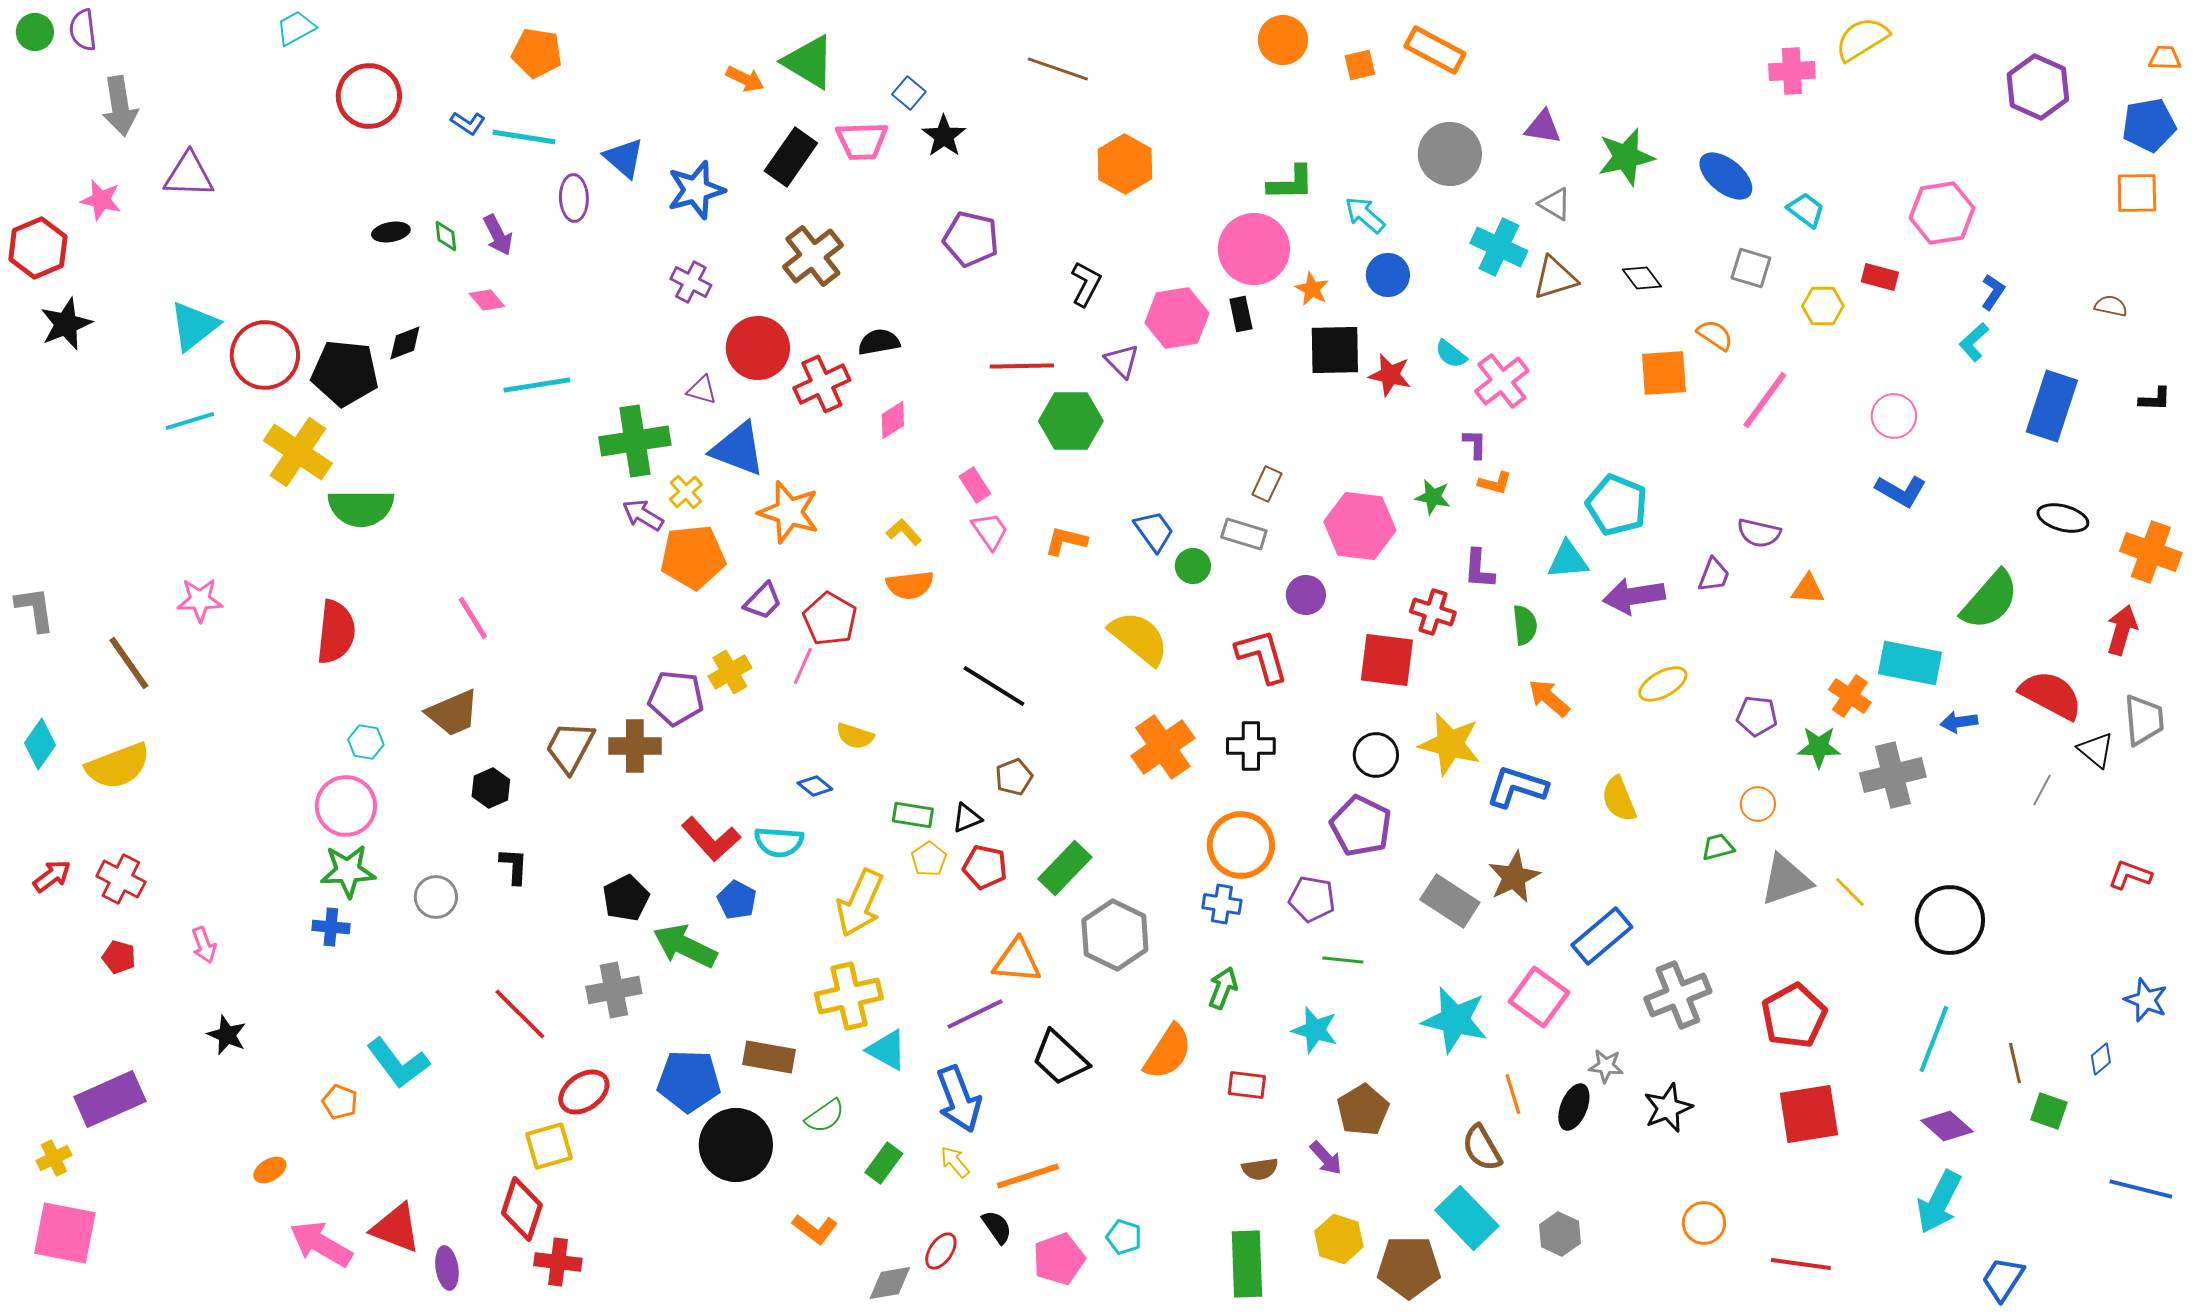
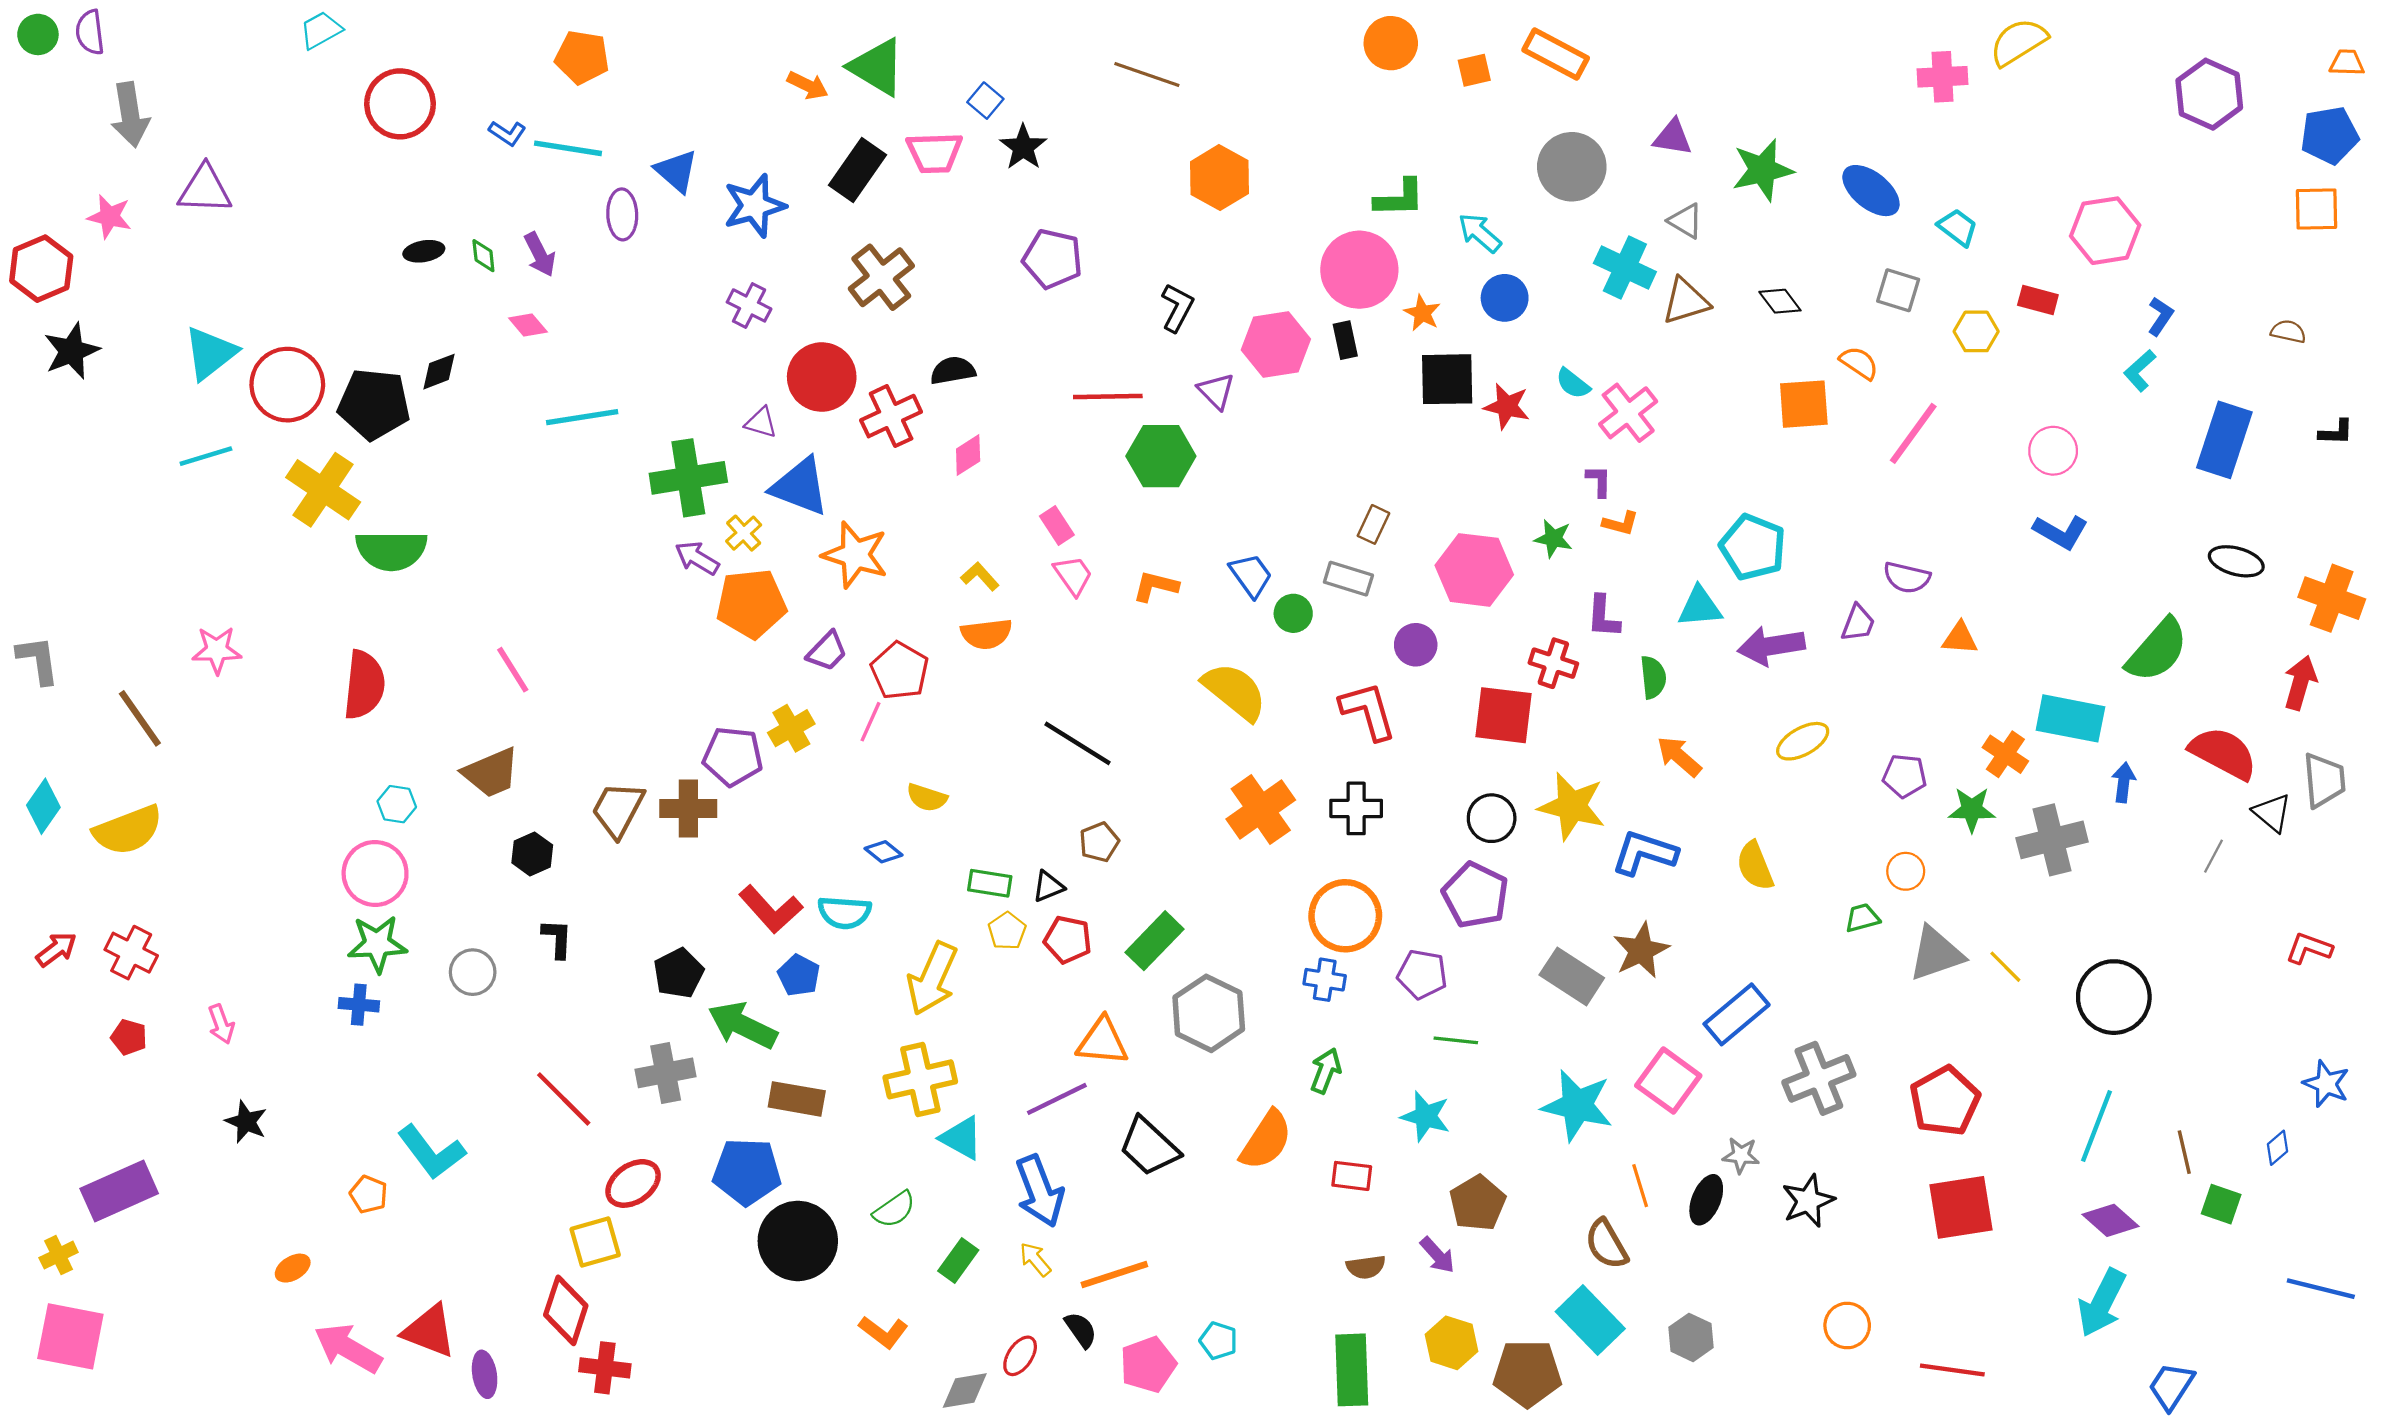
blue arrow: (1959, 722) -> (2124, 782), turned 105
brown rectangle: (769, 1057) -> (797, 1099), moved

